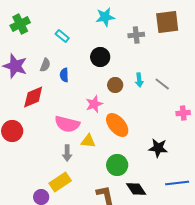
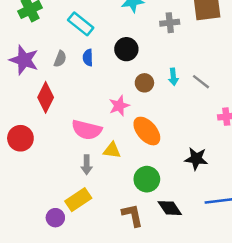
cyan rectangle: (62, 36) -> (81, 24), size x1.5
blue semicircle: (64, 75) -> (88, 58), moved
red diamond: (33, 97) -> (46, 97), turned -40

